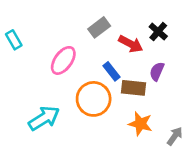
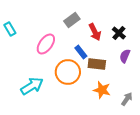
black cross: (158, 32) -> (119, 33), moved
red arrow: (131, 44) -> (95, 32), turned 36
purple semicircle: (157, 71) -> (125, 56), moved

